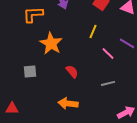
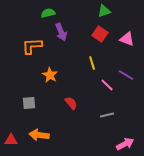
yellow line: (93, 31) -> (92, 63), turned -40
orange star: (51, 43) -> (50, 75), size x0.7
orange arrow: (68, 103) -> (39, 135), moved

